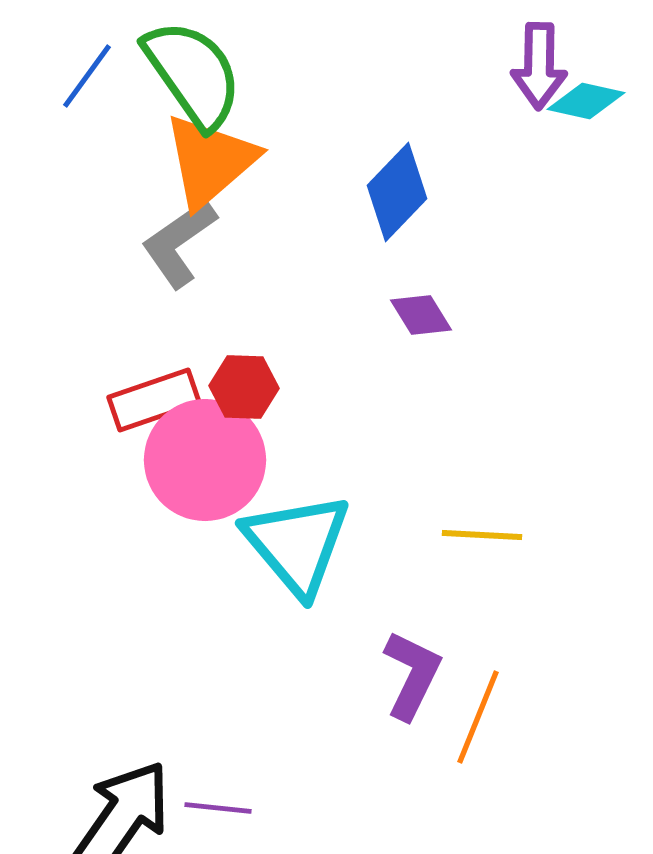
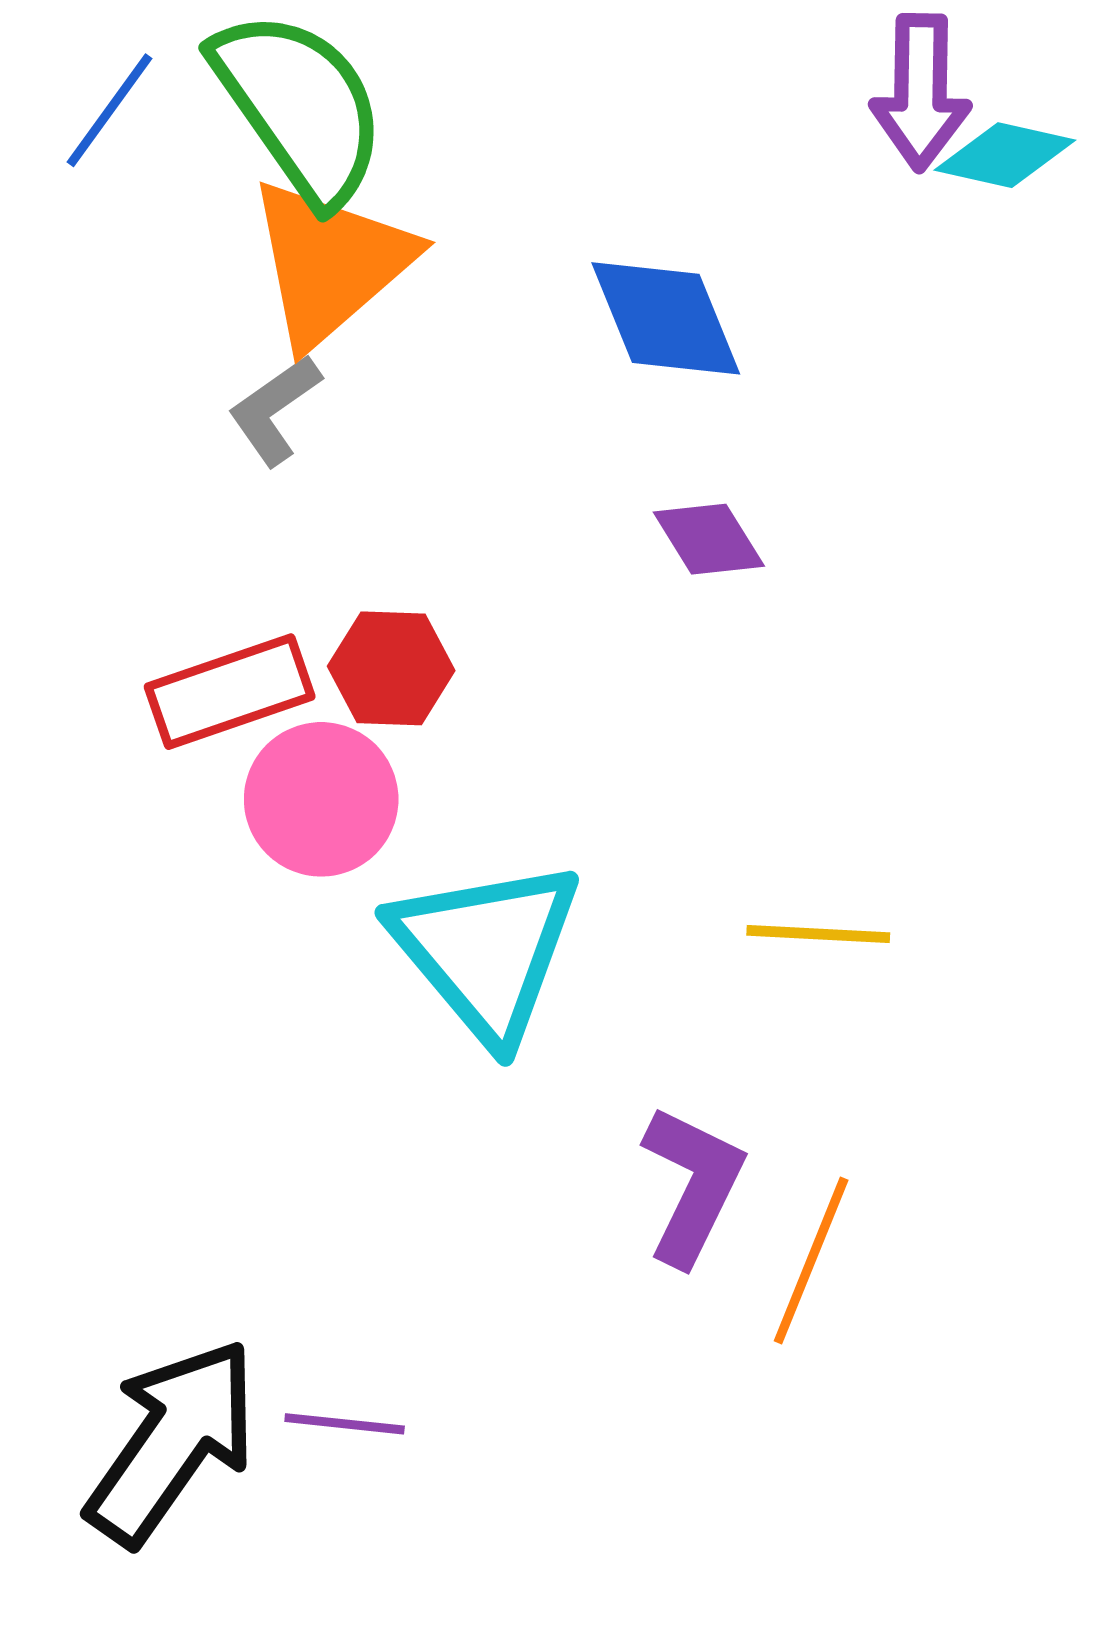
blue diamond: (397, 192) -> (666, 318), turned -66
gray L-shape: (179, 243) -> (275, 410), size x0.7
pink circle: (205, 460) -> (321, 799), size x0.7

